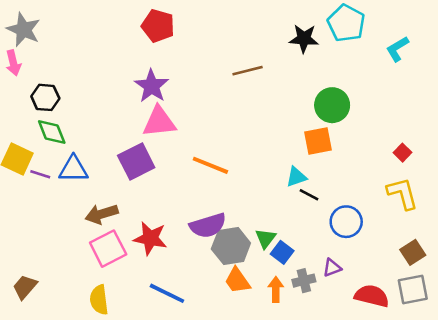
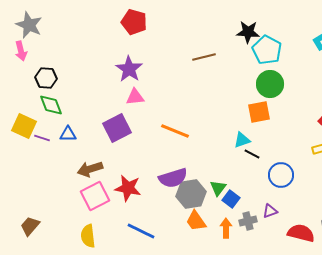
cyan pentagon: (346, 23) -> (267, 50), moved
pink triangle: (159, 122) -> (135, 97), size x0.7
blue triangle: (73, 169) -> (68, 134), size x0.7

